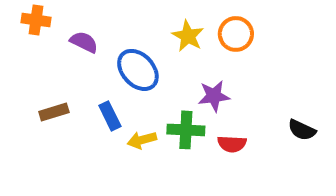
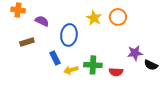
blue ellipse: (138, 70) -> (69, 35), turned 50
purple star: (214, 96) -> (135, 53), moved
brown rectangle: (54, 112) -> (27, 42), moved

